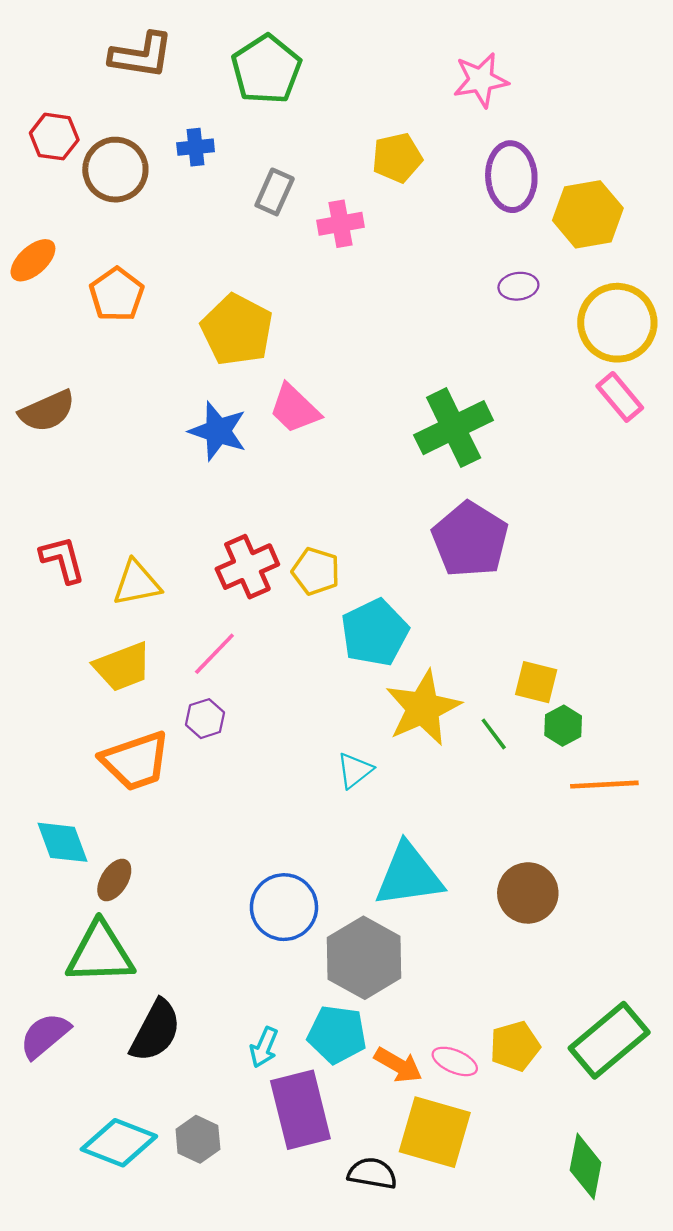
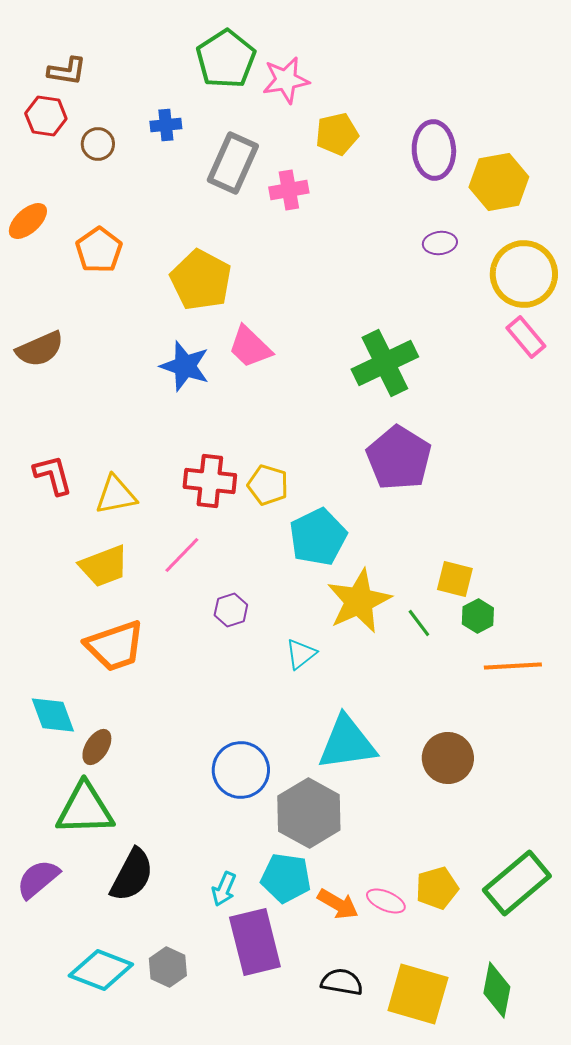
brown L-shape: (141, 55) -> (67, 71), moved, size x0.7
pink star: (481, 80) -> (286, 80), moved
brown circle: (115, 170) -> (98, 144), size x0.6
gray rectangle: (275, 192) -> (233, 163), size x1.5
red cross: (247, 567) -> (210, 481), turned 30
purple hexagon: (205, 719) -> (231, 610), moved
yellow square: (435, 1132) -> (418, 994), moved
black semicircle: (372, 1173) -> (342, 982), moved

